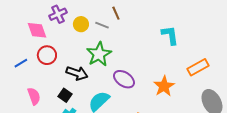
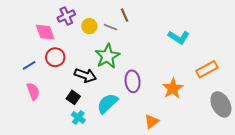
cyan L-shape: (170, 35) -> (179, 37), turned 130
purple ellipse: (124, 79) -> (133, 81), turned 50
pink semicircle: (34, 96) -> (33, 91), moved

